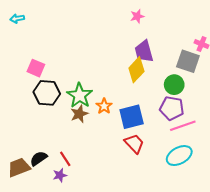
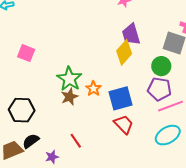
black hexagon: (47, 93) -> (22, 110), moved
red line: (65, 159) -> (76, 141), moved

